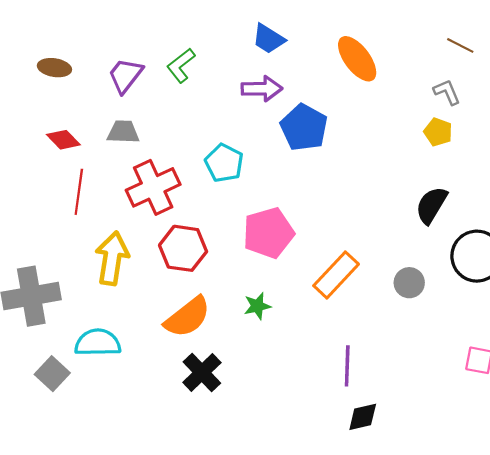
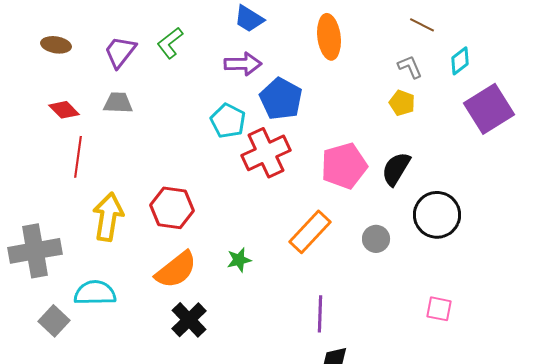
orange ellipse: (357, 59) -> (329, 37), turned 30
cyan pentagon: (224, 163) -> (228, 121), moved
red cross: (153, 187) -> (266, 153), moved
pink pentagon: (268, 233) -> (344, 166), moved

